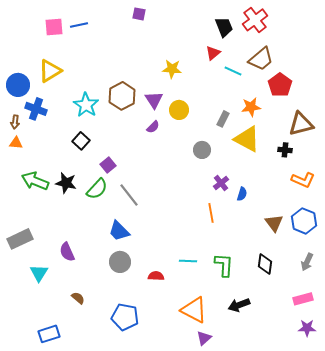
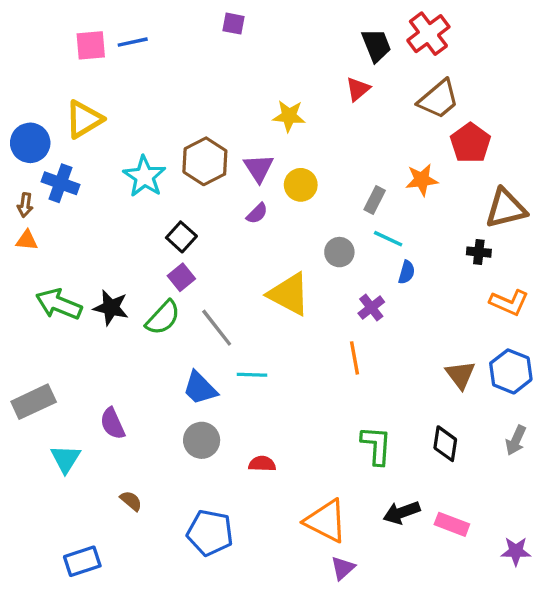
cyan line: (233, 71) -> (388, 239), moved
yellow triangle: (247, 139) -> (289, 294), moved
black square: (81, 141) -> (181, 237), moved
blue semicircle: (242, 194) -> (407, 272), moved
cyan line: (188, 261) -> (252, 375), moved
pink rectangle: (303, 299) -> (452, 524), moved, turned 36

